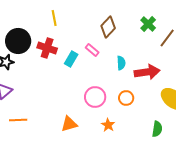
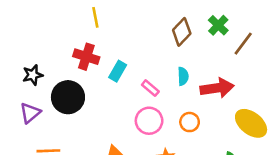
brown diamond: (108, 27) -> (182, 32), moved
black circle: (18, 41) -> (68, 97), moved
pink rectangle: (92, 50) -> (150, 88), moved

